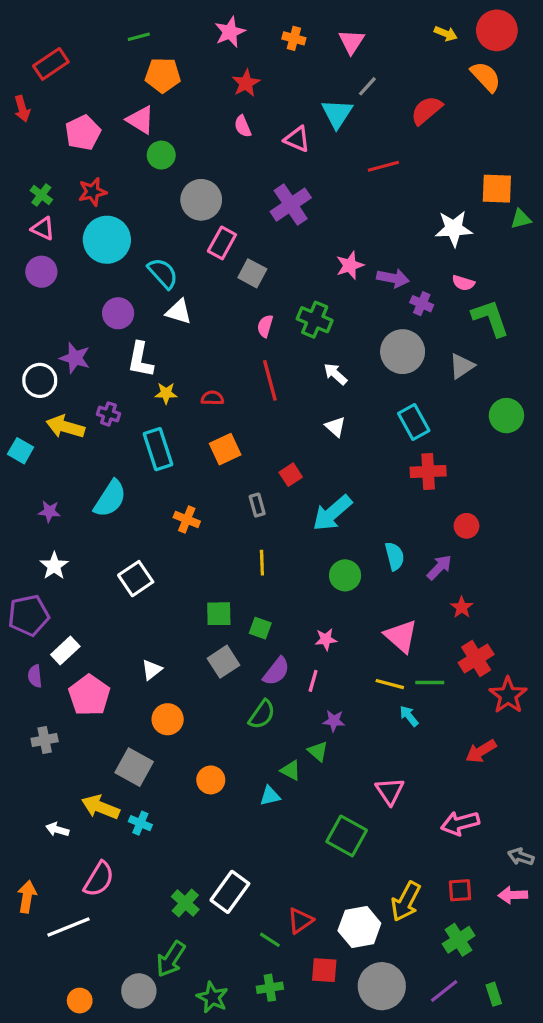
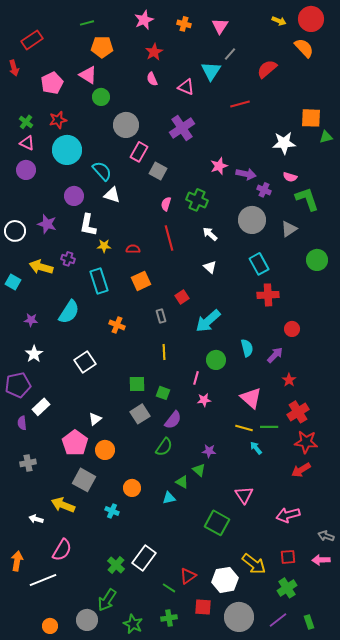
white circle: (40, 380) -> (15, 231), moved
pink line: (313, 681) -> (196, 378), moved
pink pentagon: (89, 695) -> (75, 443), moved
red star: (508, 695) -> (306, 442), moved, turned -30
cyan cross: (140, 823) -> (112, 511), moved
yellow arrow: (406, 901) -> (254, 564), turned -80

